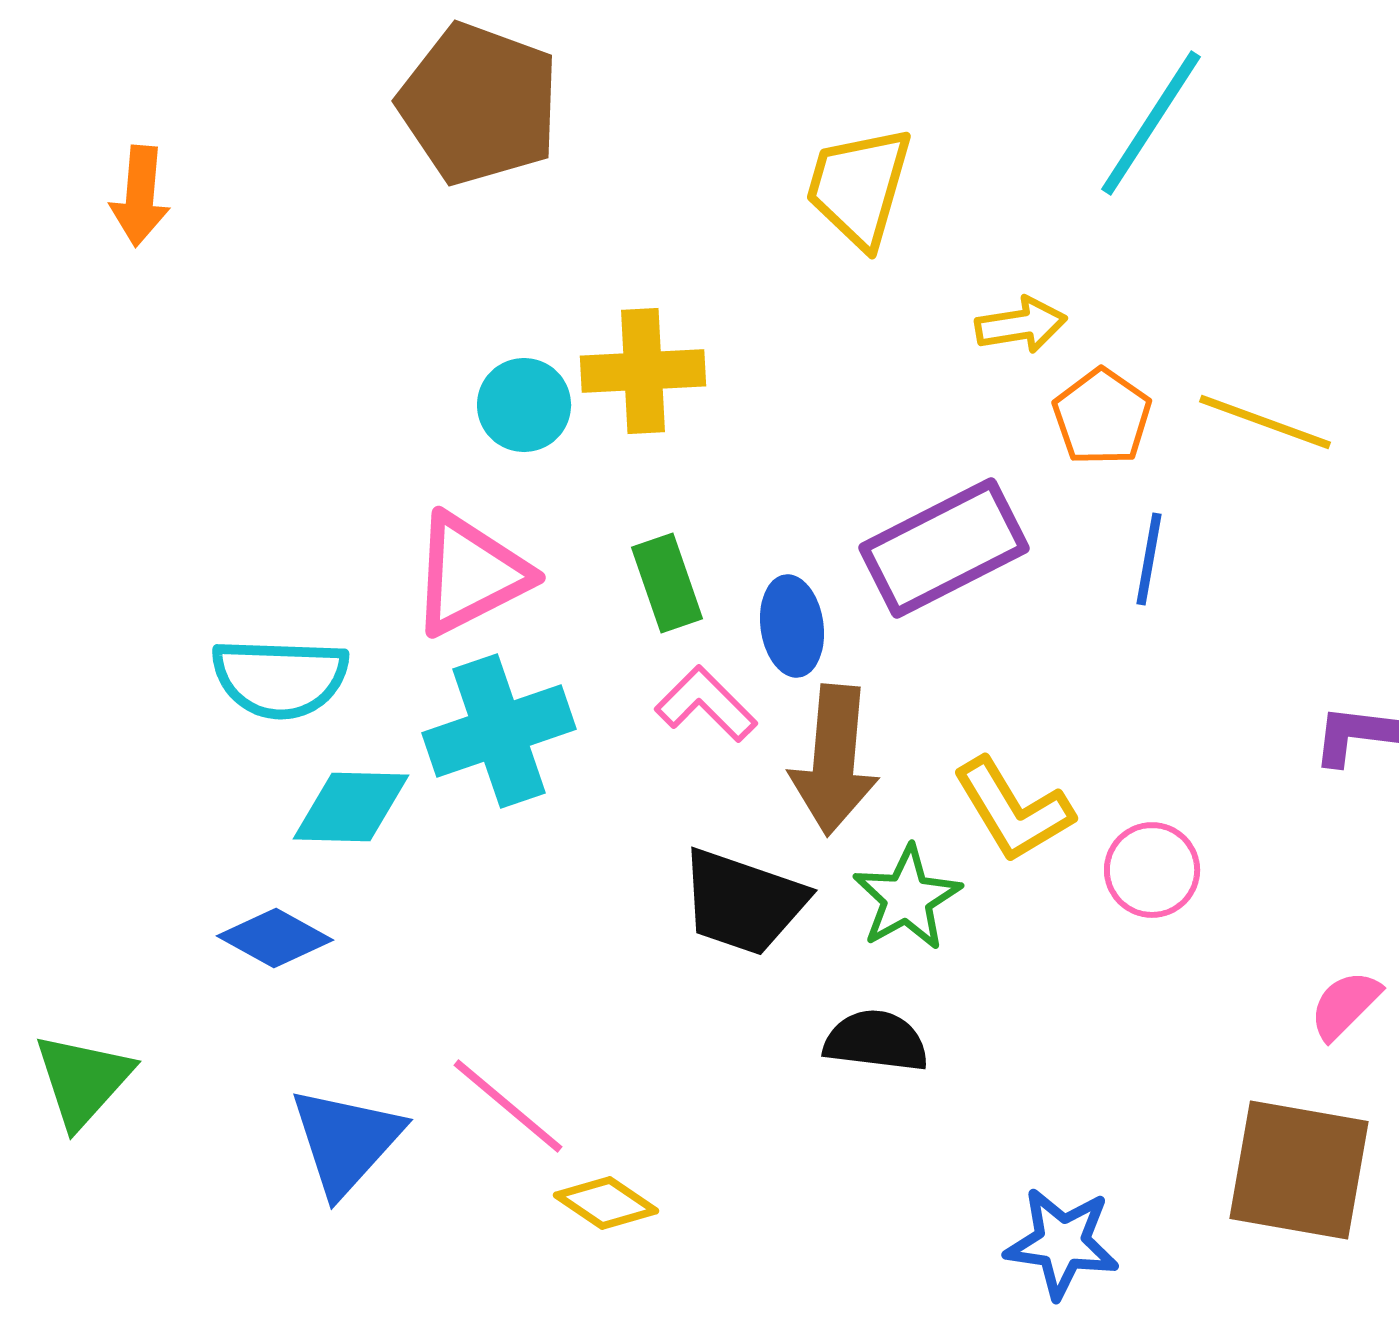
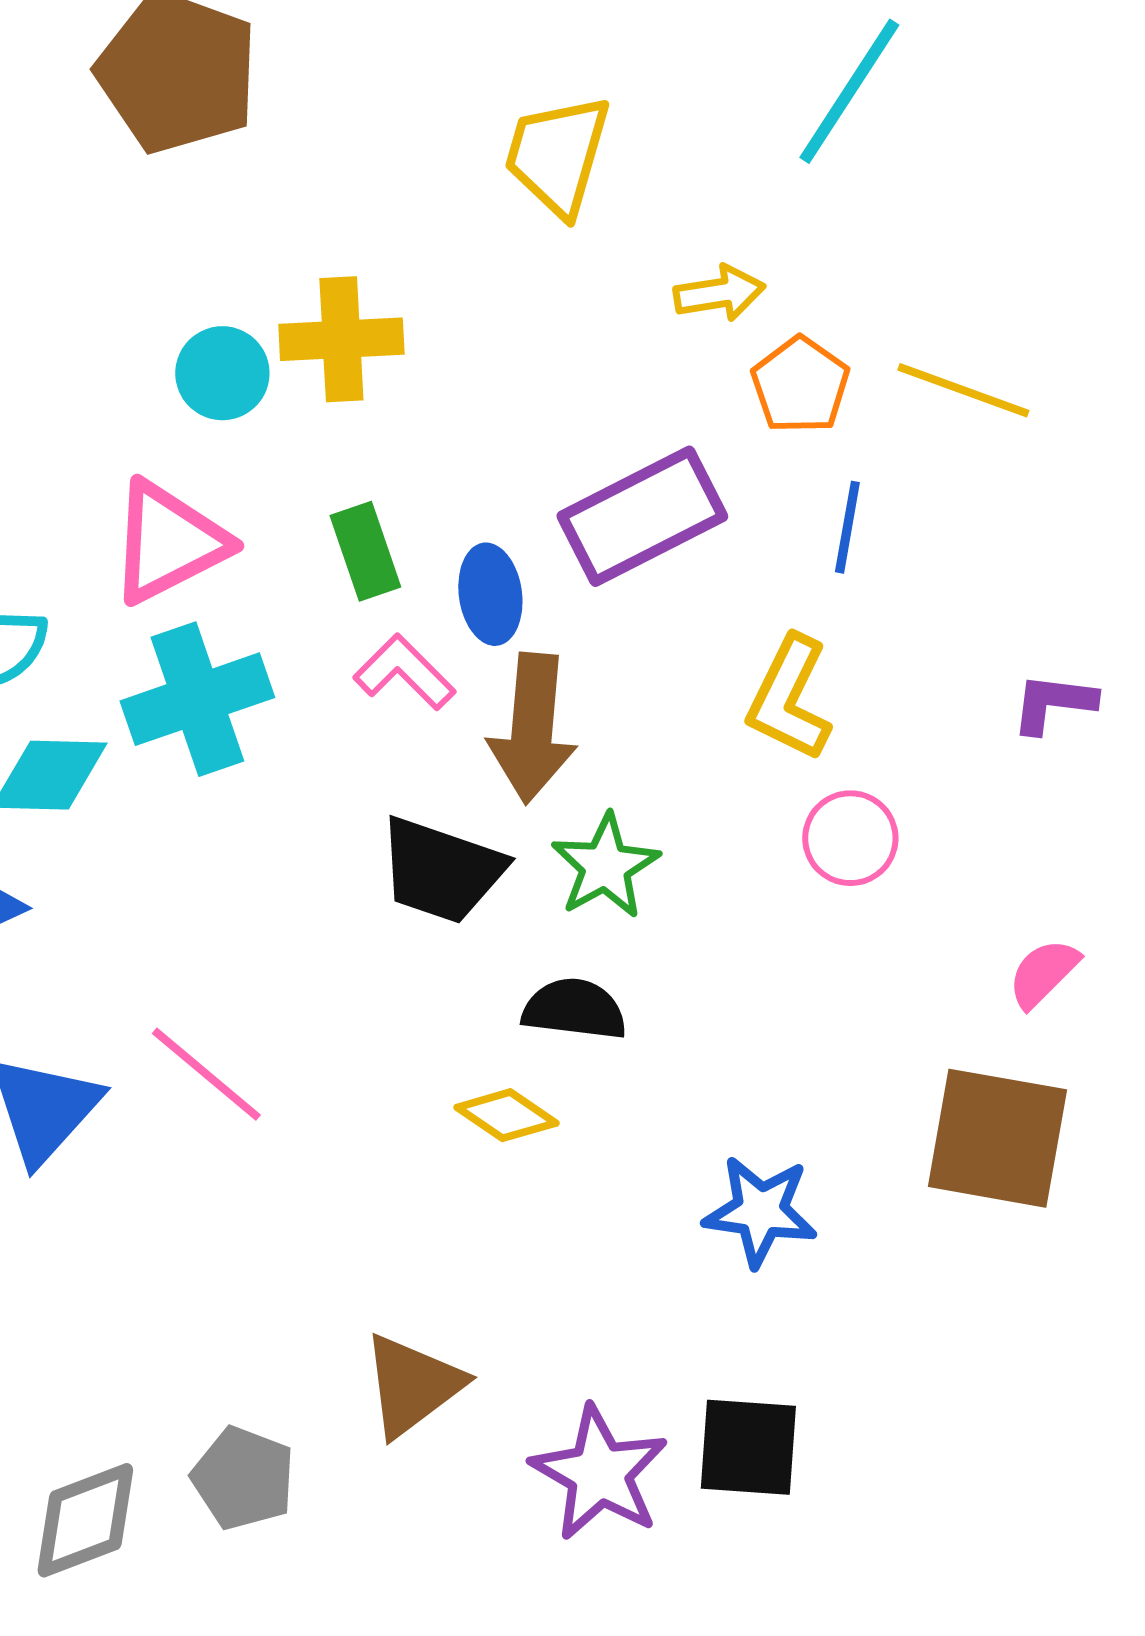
yellow L-shape: (1013, 810) -> (789, 698), moved, turned 57
yellow diamond: (606, 1203) -> (506, 1115), moved

